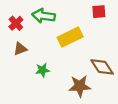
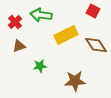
red square: (99, 12) -> (93, 11), turned 32
brown diamond: (102, 67) -> (96, 45), moved

